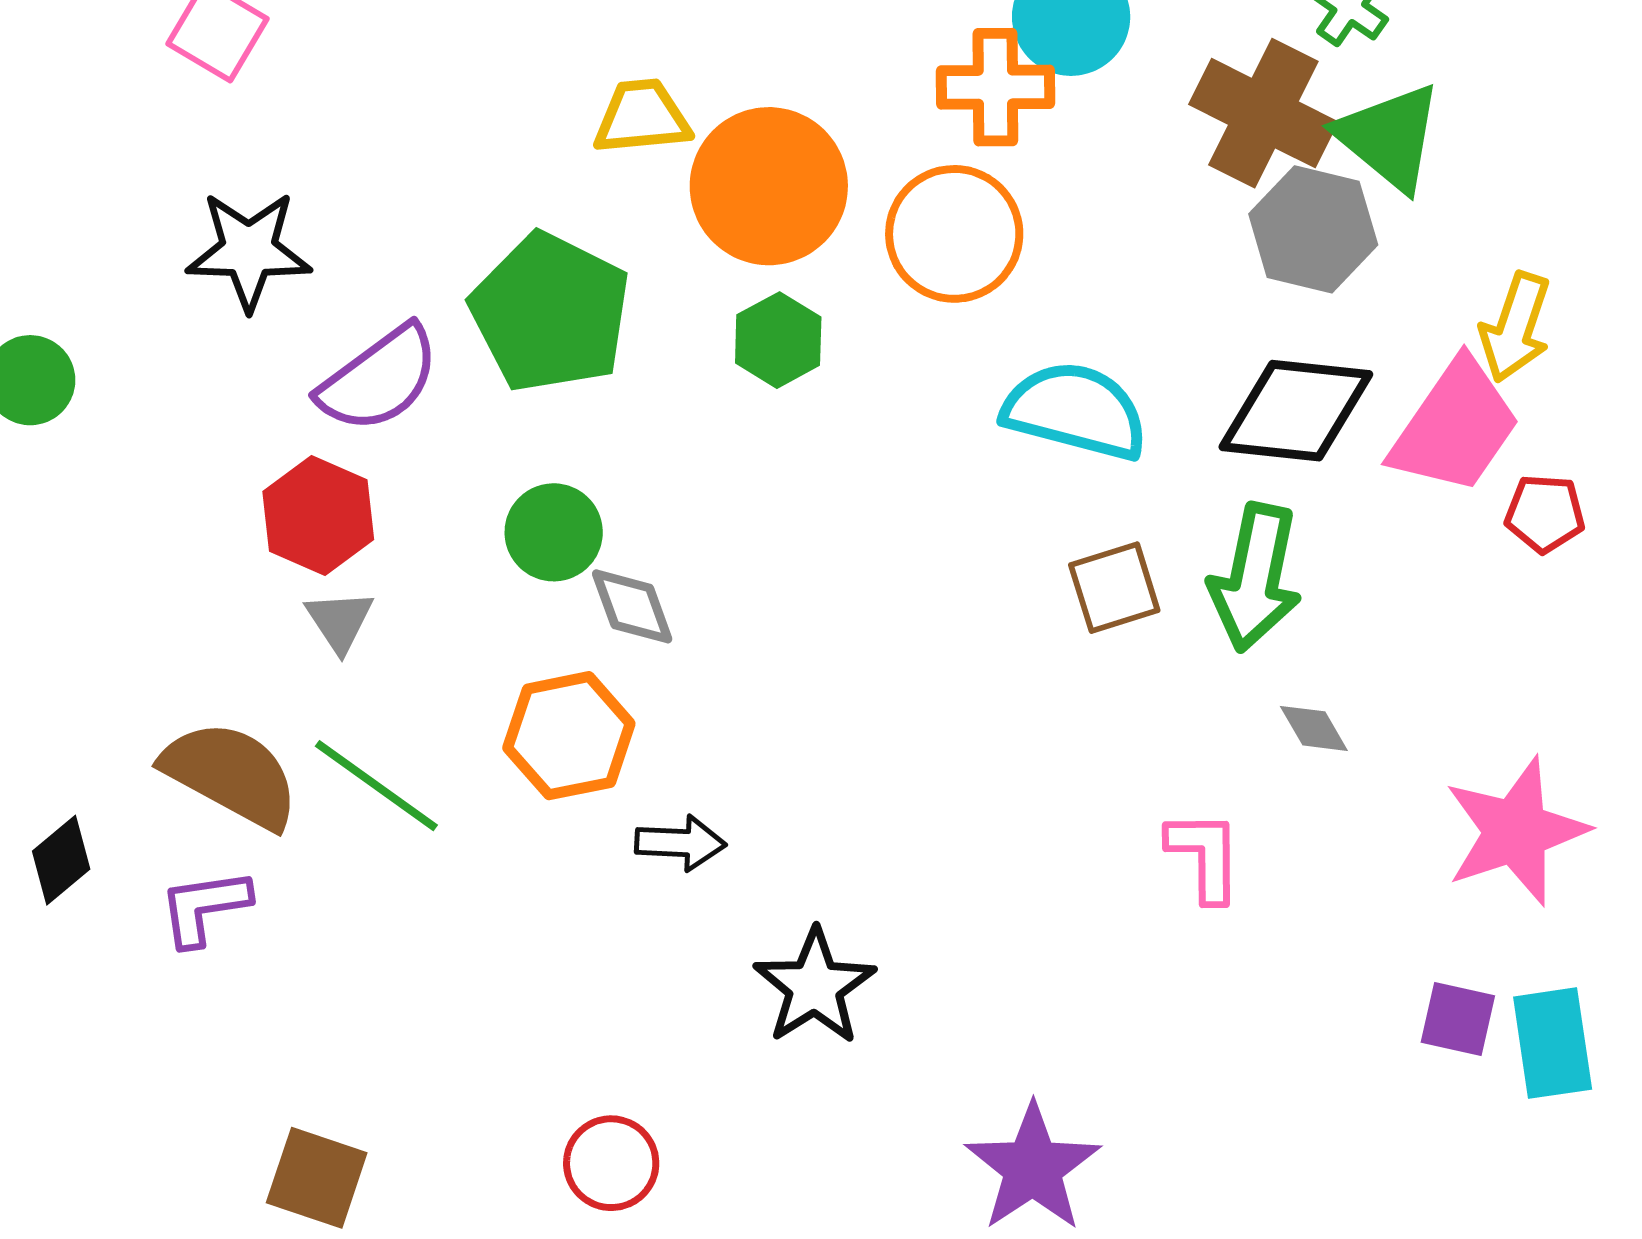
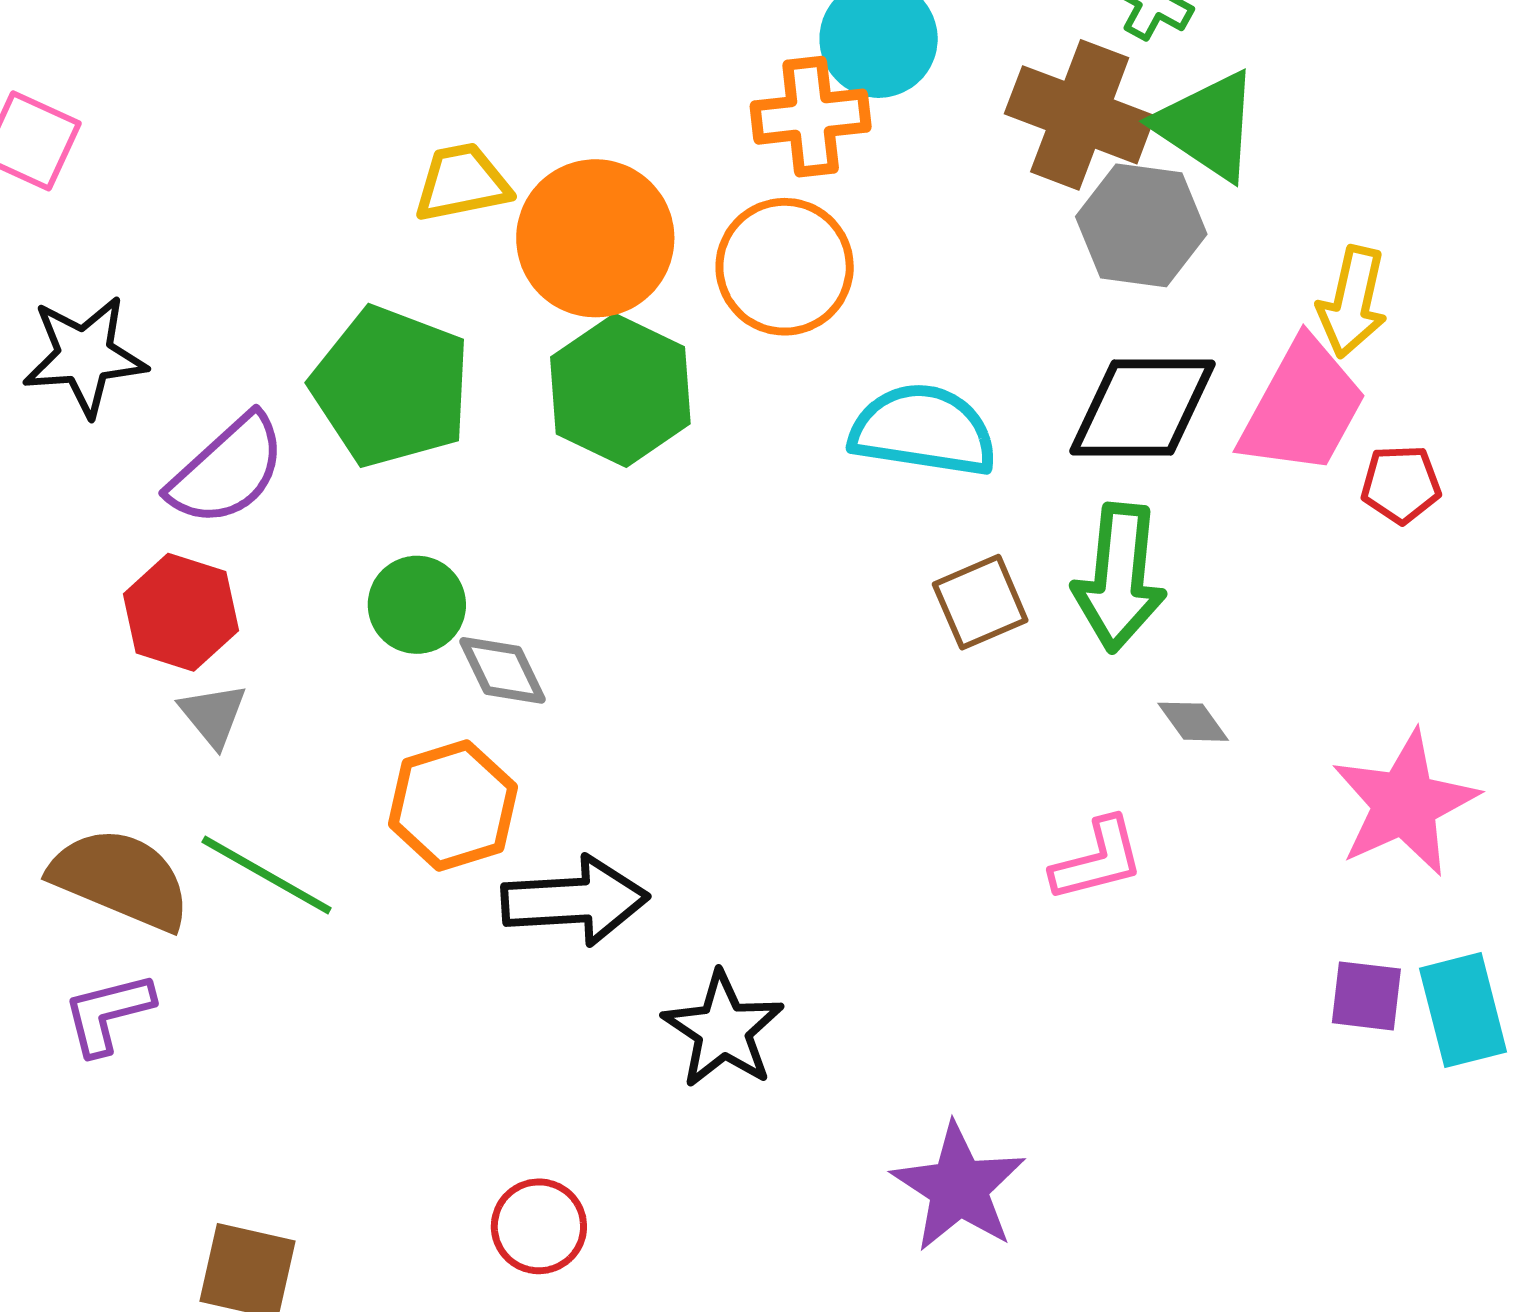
green hexagon: (778, 340) -> (620, 390), size x1.6
black arrow: (680, 843) -> (575, 901), size x1.6
pink L-shape: (1205, 856) -> (1098, 860), turned 82

